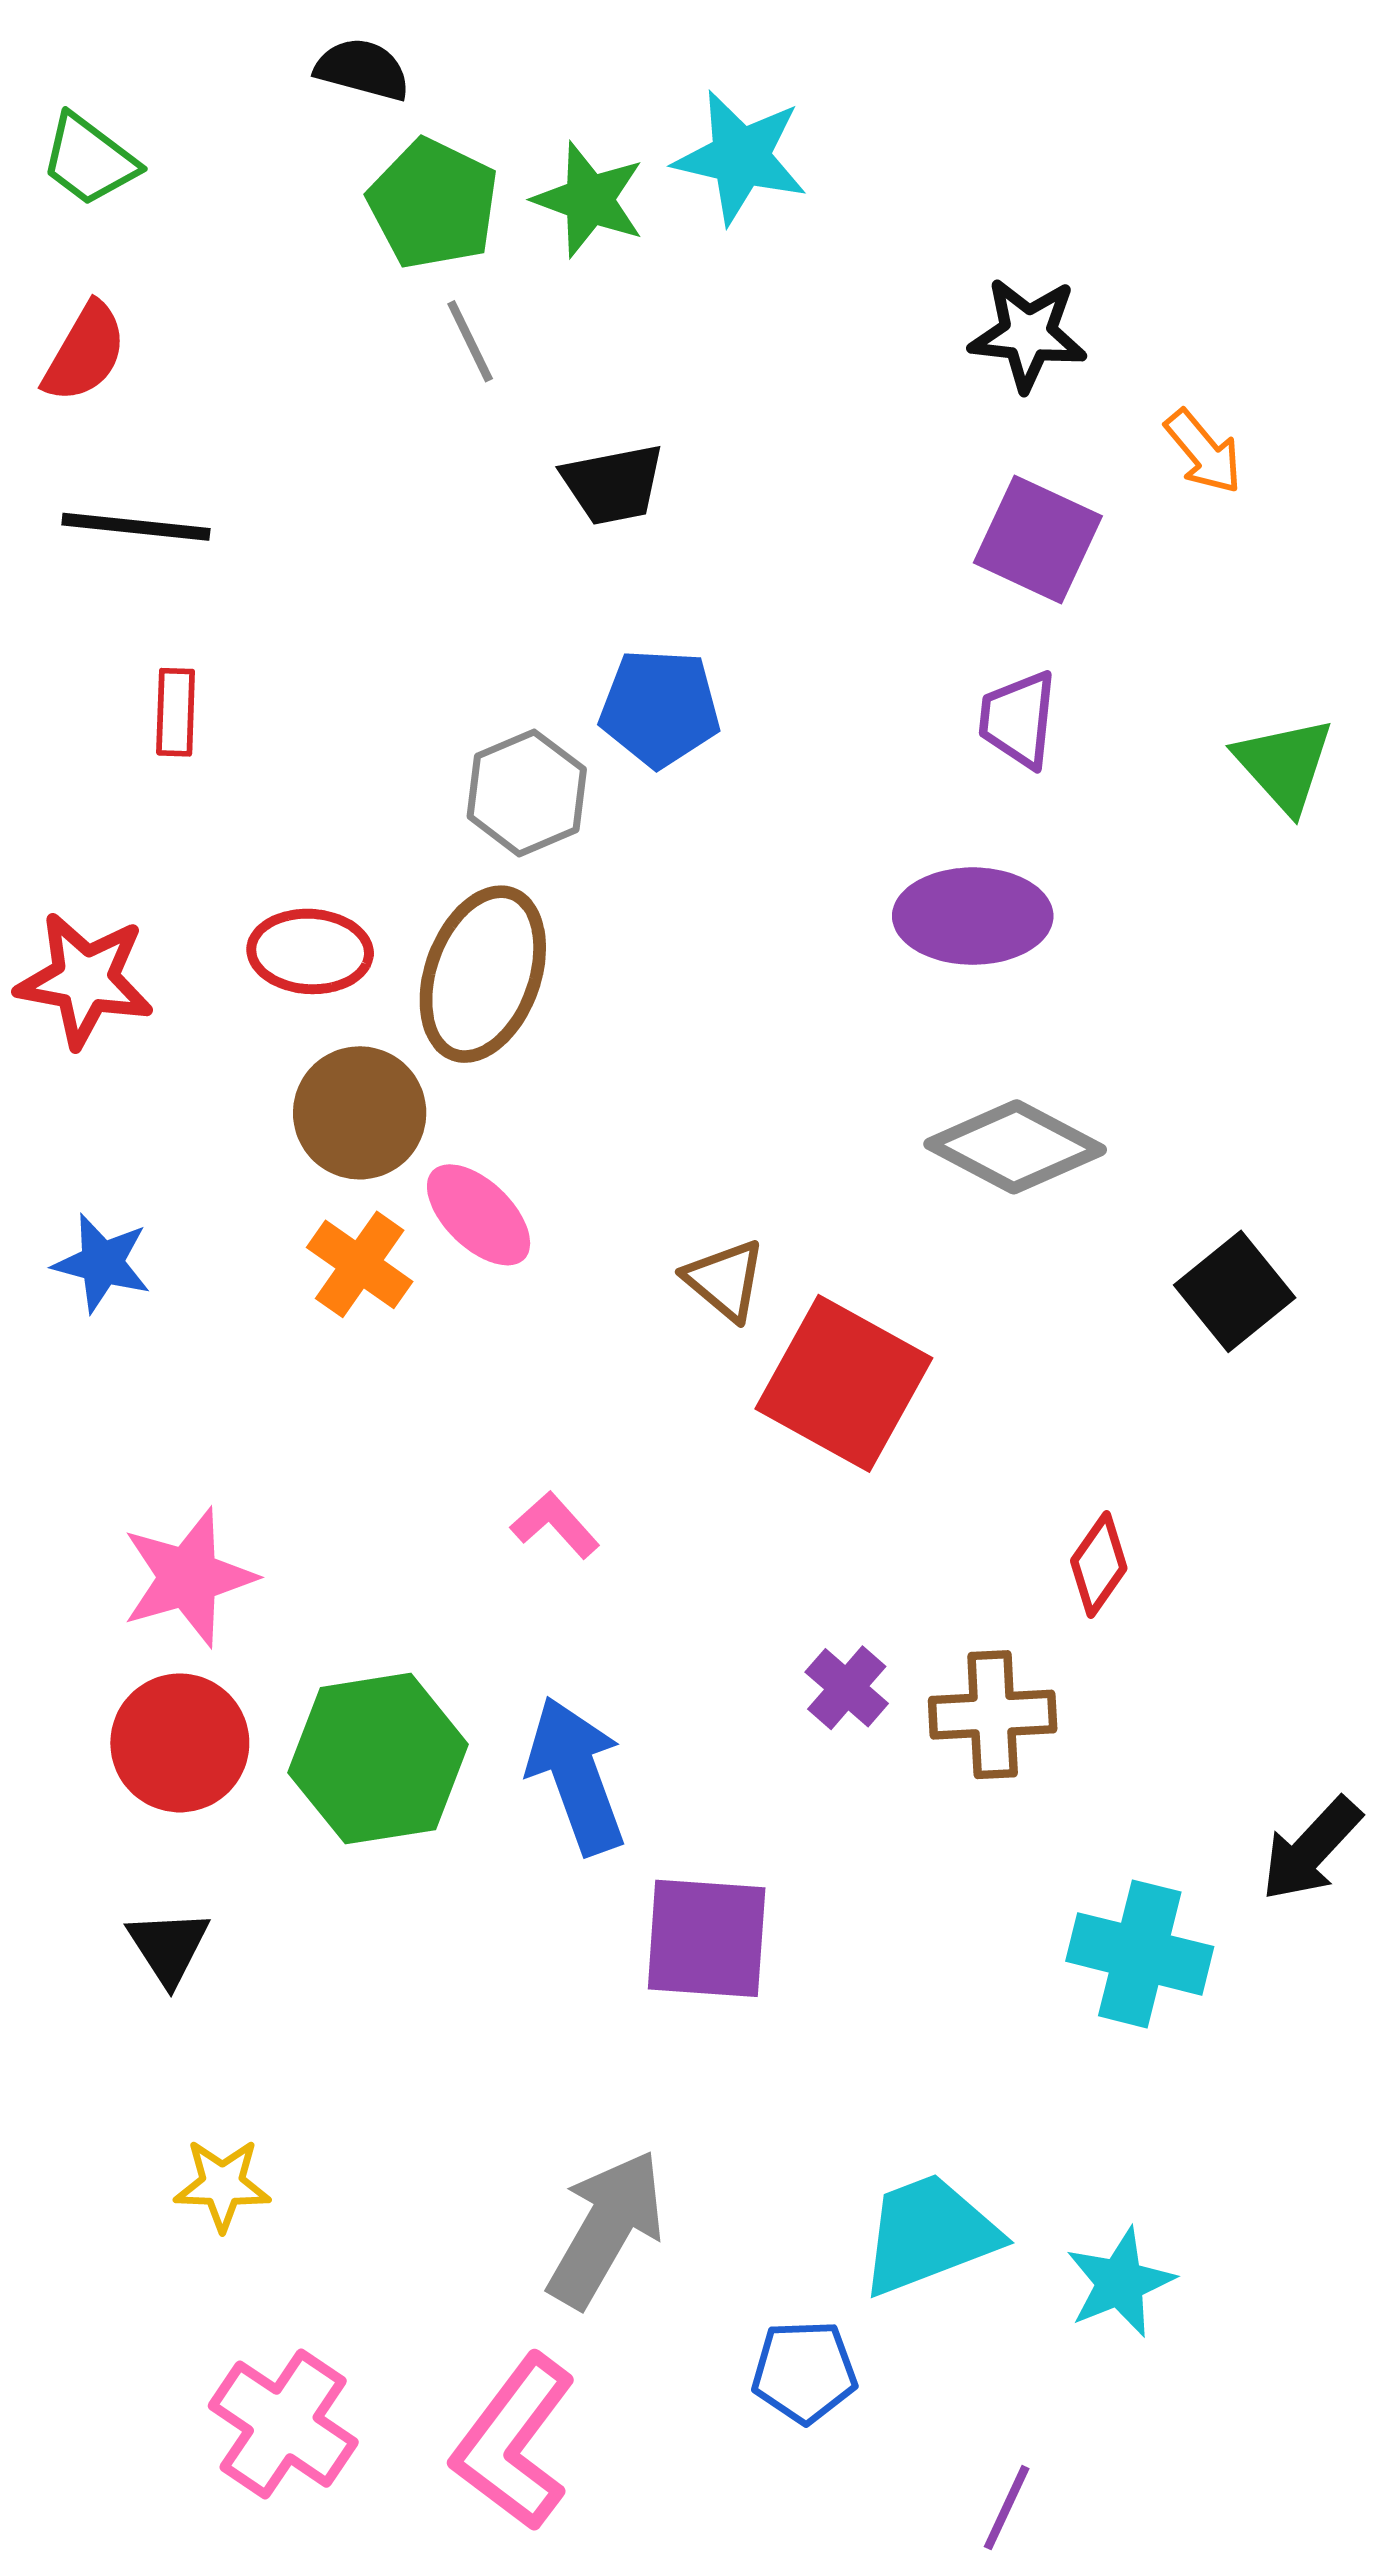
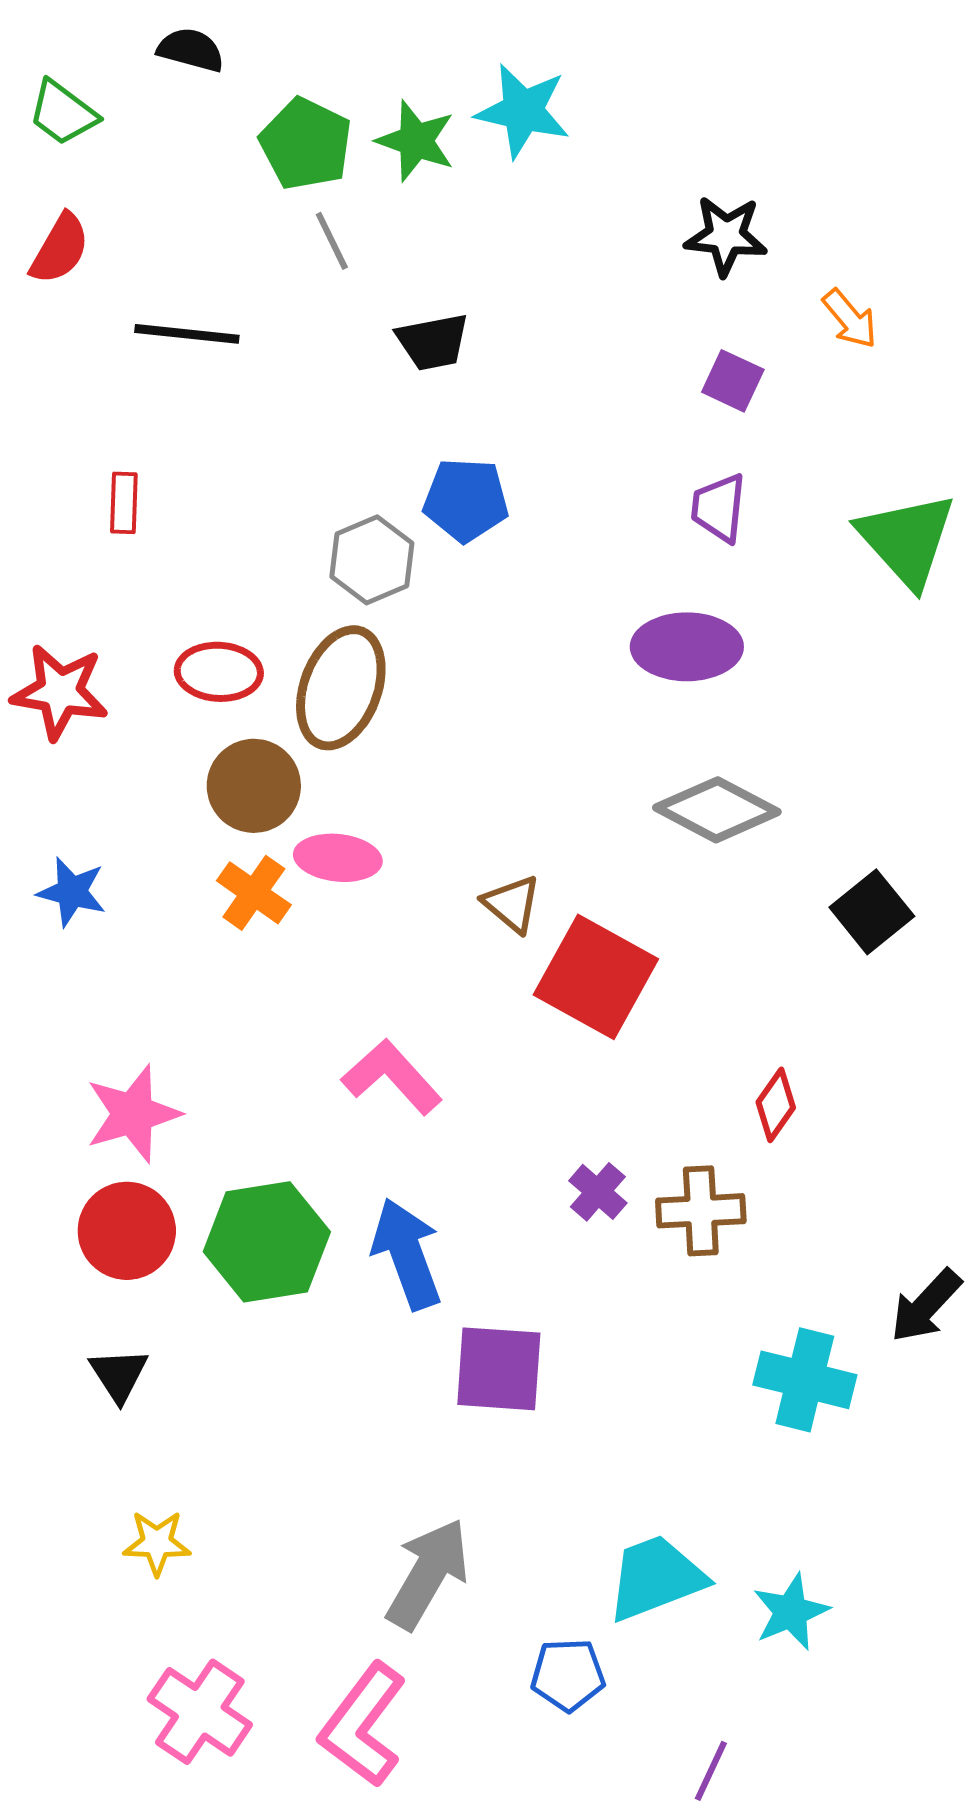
black semicircle: (362, 69) -> (191, 50), moved
black line: (136, 527) -> (187, 334), moved
purple square: (1038, 539) -> (733, 381), size x0.7
green triangle: (1284, 765) -> (907, 540), size x1.4
pink ellipse: (479, 1215) -> (338, 858), turned -38
pink L-shape: (555, 1525) -> (392, 1077), size x1.6

